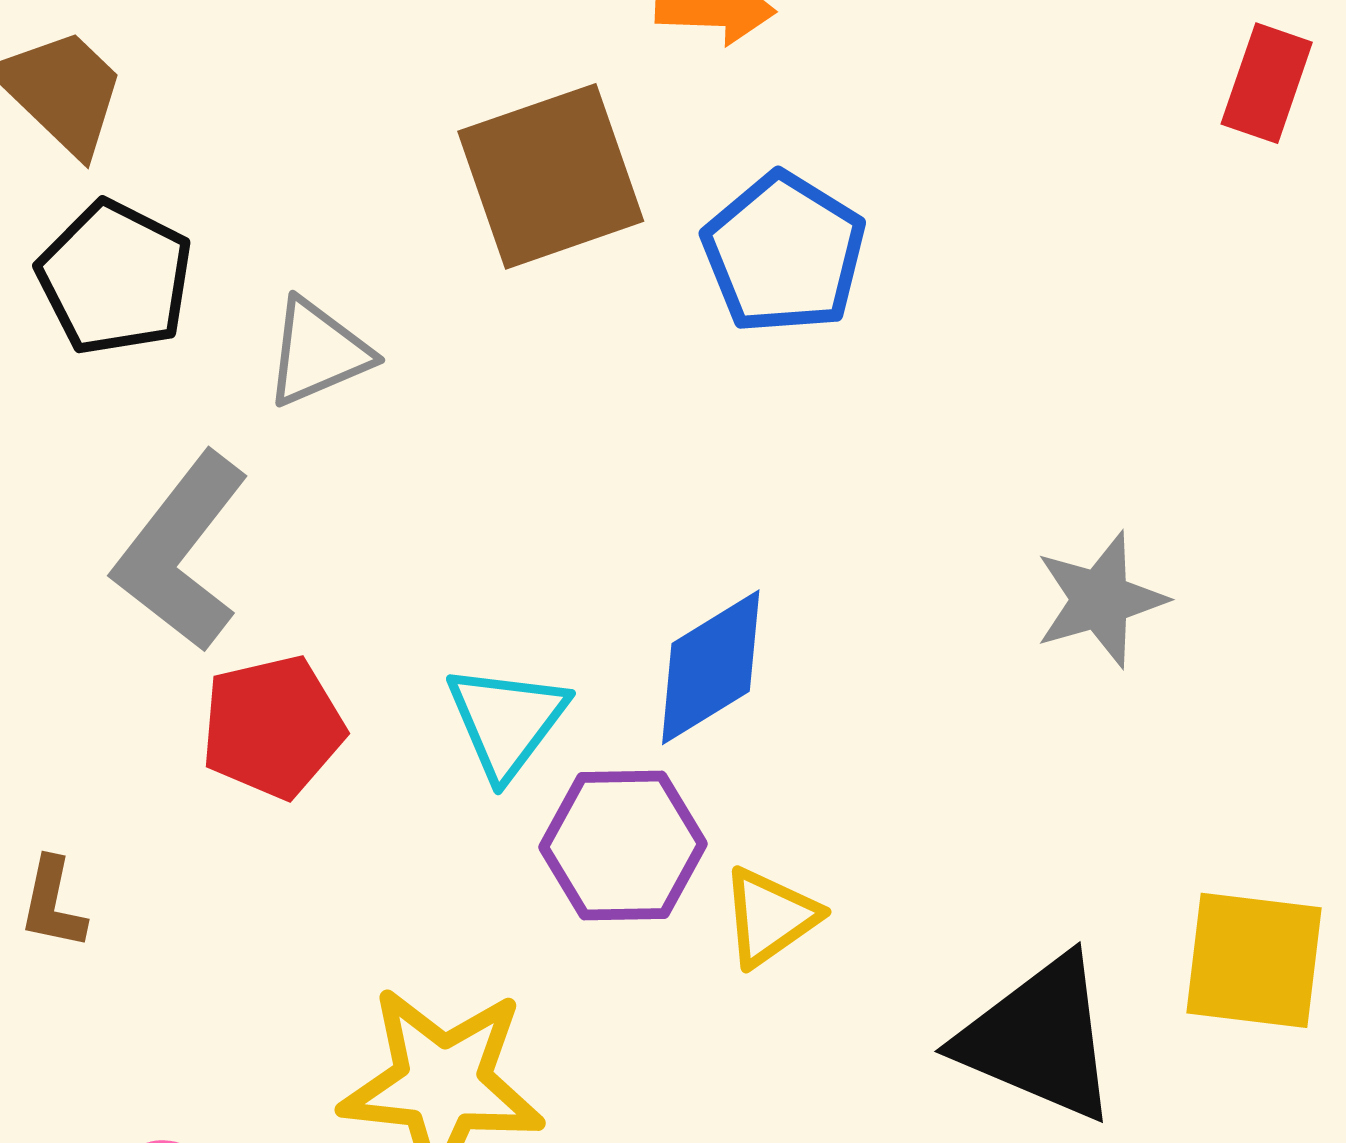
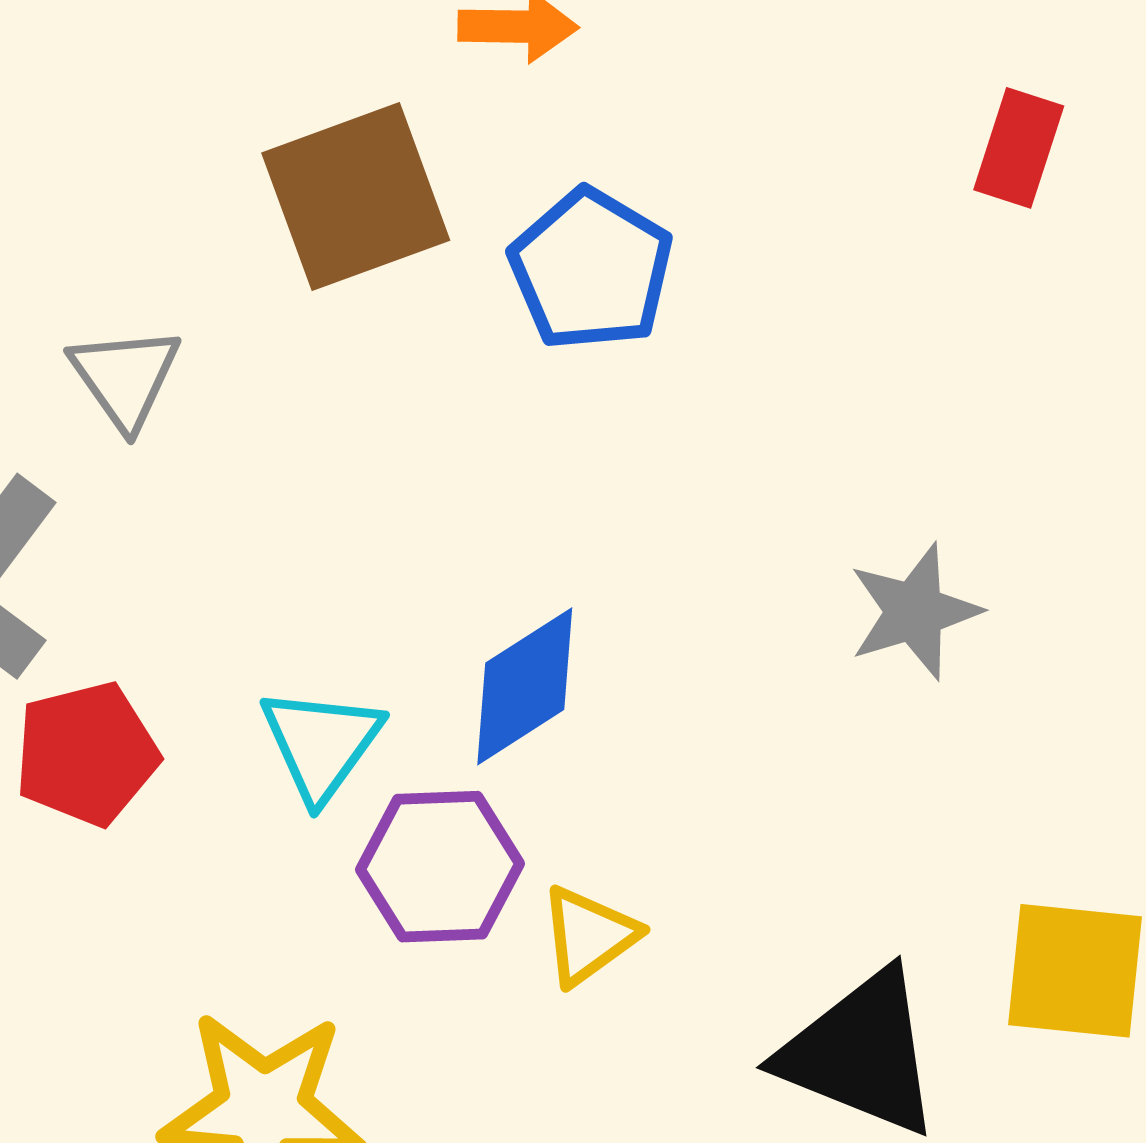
red rectangle: (1267, 83) -> (1019, 148), moved
gray triangle: (318, 352) -> (125, 377), turned -41

